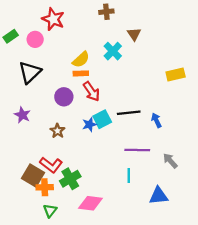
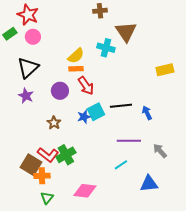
red star: (53, 19) -> (28, 15), moved
brown triangle: (134, 34) -> (126, 32), size x1.6
cyan cross: (113, 51) -> (106, 48), turned -30
purple star: (22, 115) -> (26, 96), moved
cyan line: (129, 176) -> (121, 165), turned 56
green cross: (70, 179) -> (66, 155), moved

